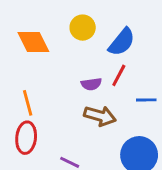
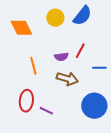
blue semicircle: (122, 42) -> (82, 16), moved
orange line: (28, 103) -> (33, 66), moved
red ellipse: (26, 138) -> (26, 101), moved

